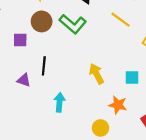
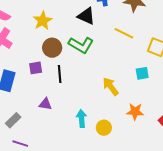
black line: (44, 66) -> (60, 74), moved
cyan square: (132, 77) -> (142, 73), moved
yellow circle: (101, 128) -> (104, 128), moved

